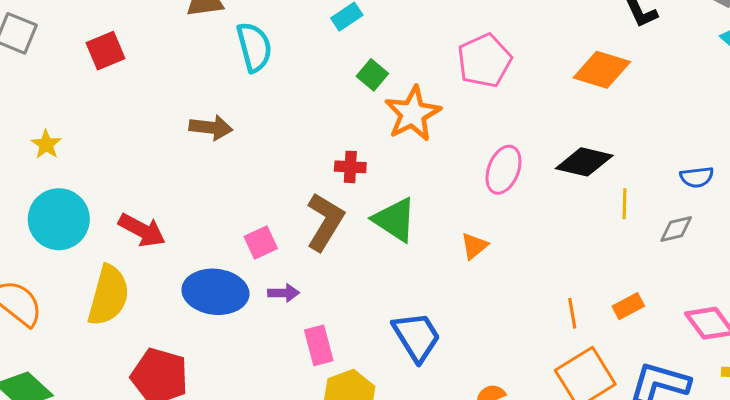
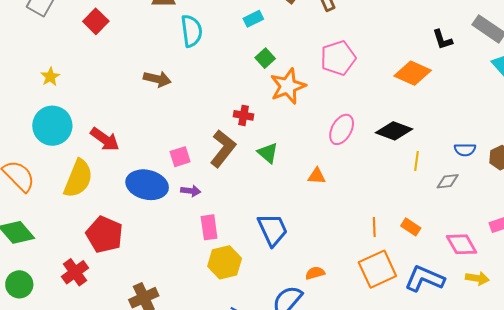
red square: (105, 51) -> (96, 21), turned -30
green triangle: (395, 220) -> (268, 153), size x0.7
orange triangle: (474, 246) -> (317, 176), turned 36
orange rectangle: (628, 306) -> (411, 227), turned 54

